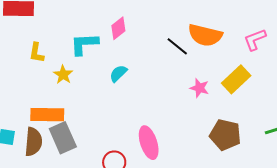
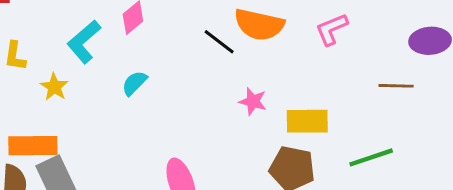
cyan L-shape: (84, 44) -> (84, 42), turned -36
yellow rectangle: (236, 79) -> (307, 121), moved, turned 44

